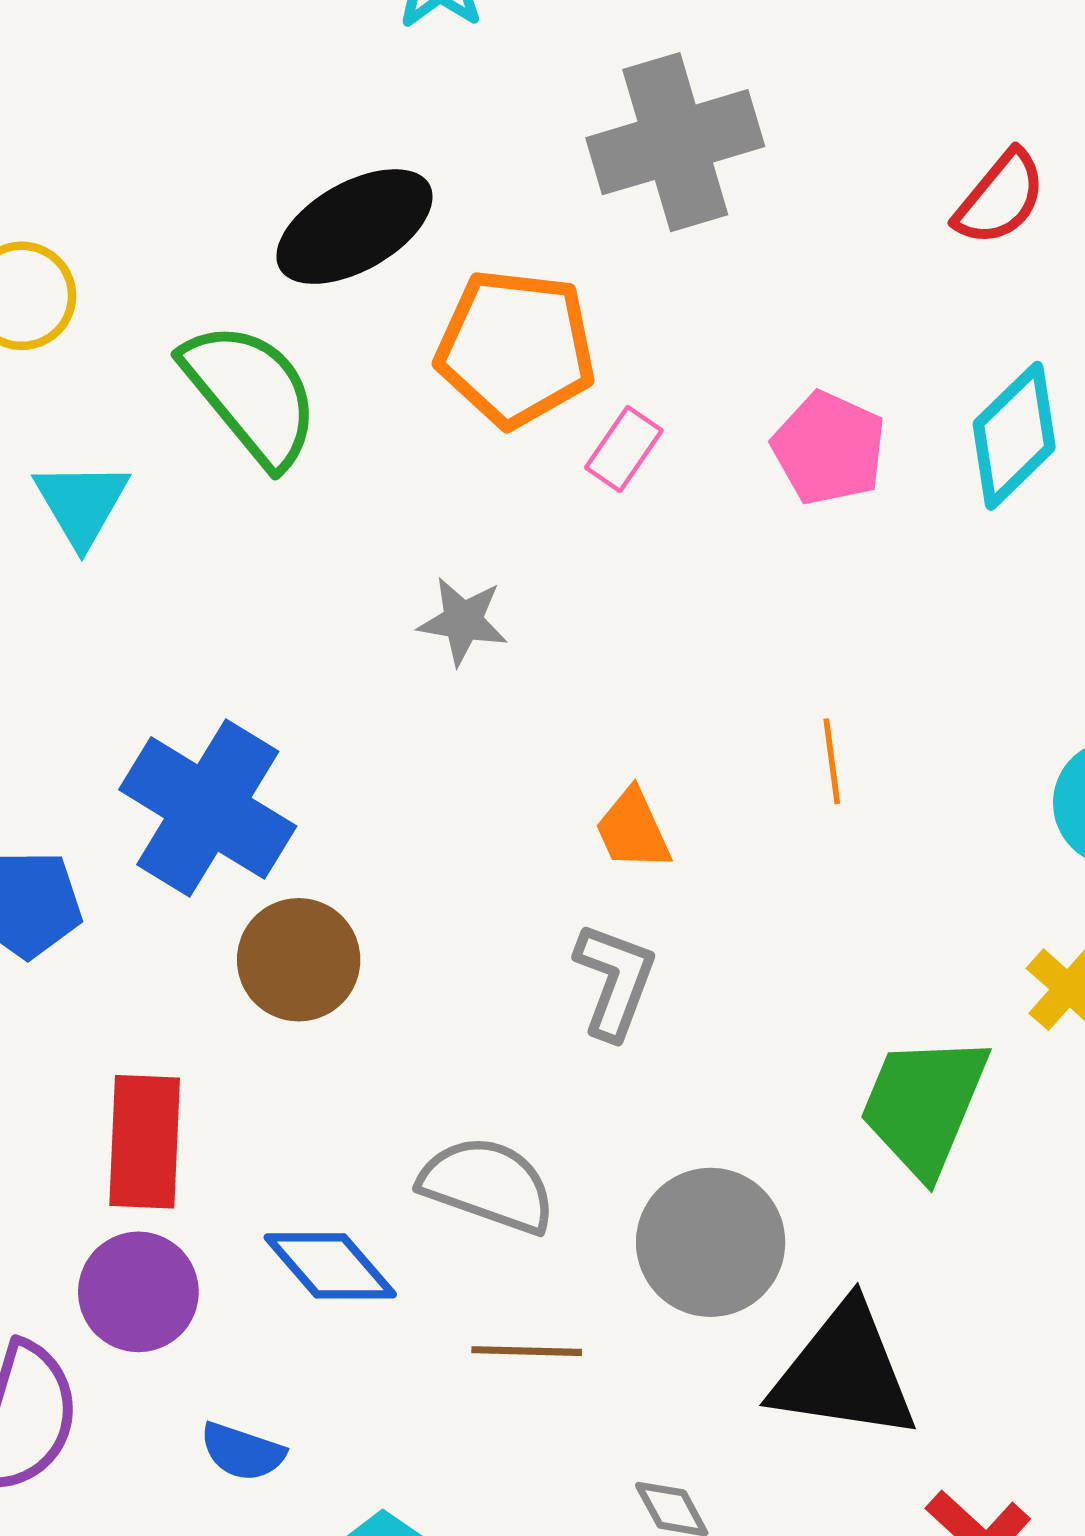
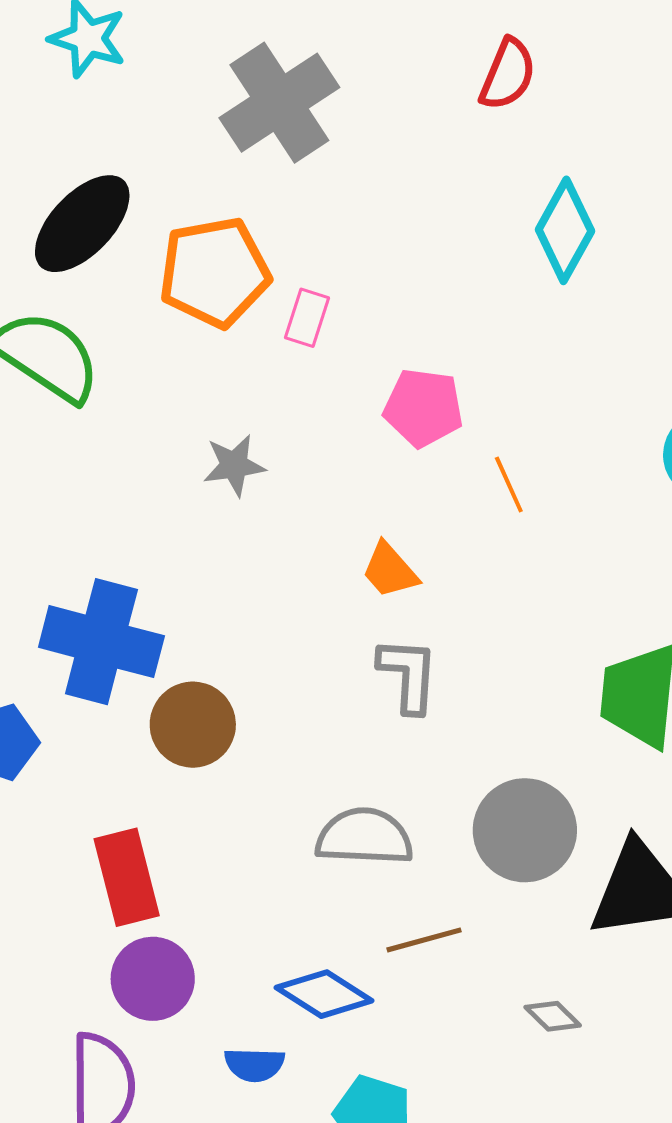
pink pentagon: (829, 448) -> (423, 408), moved
blue diamond: (330, 1266) -> (324, 994), moved

